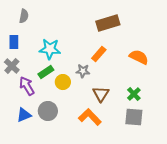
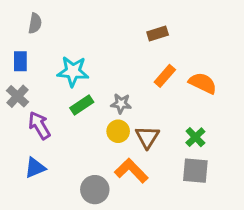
brown rectangle: (108, 23) -> (158, 34), size x0.6
orange rectangle: (99, 54) -> (165, 76), moved
green rectangle: (46, 72) -> (82, 105), moved
yellow circle: (63, 82) -> (118, 131), moved
gray circle: (48, 111) -> (95, 190), moved

